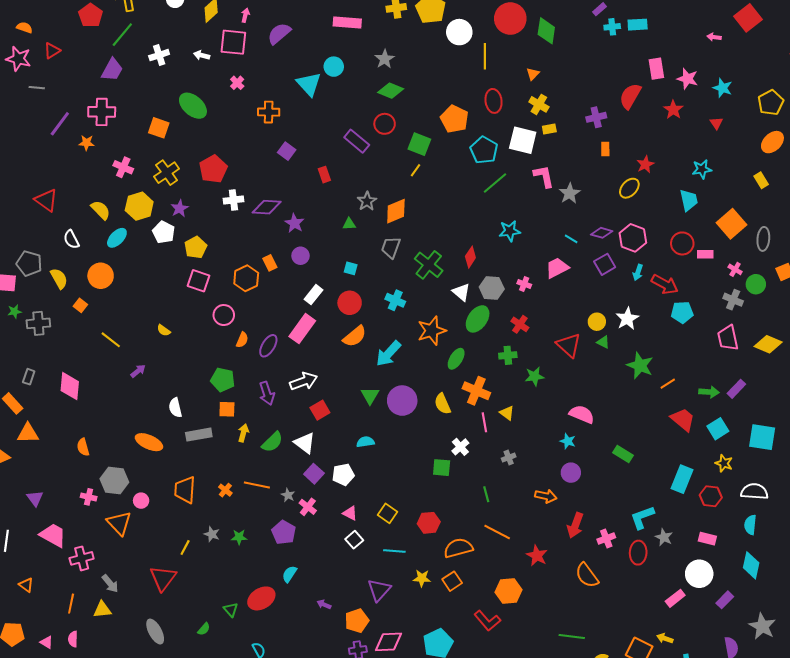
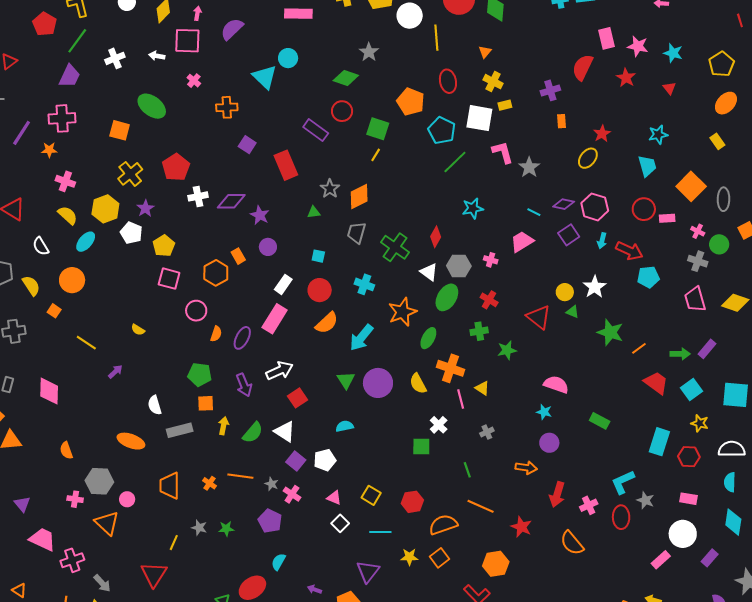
gray star: (385, 59) -> (369, 52), moved
pink cross: (123, 167) -> (65, 181), moved
red rectangle: (324, 175) -> (286, 165), size x1.8

